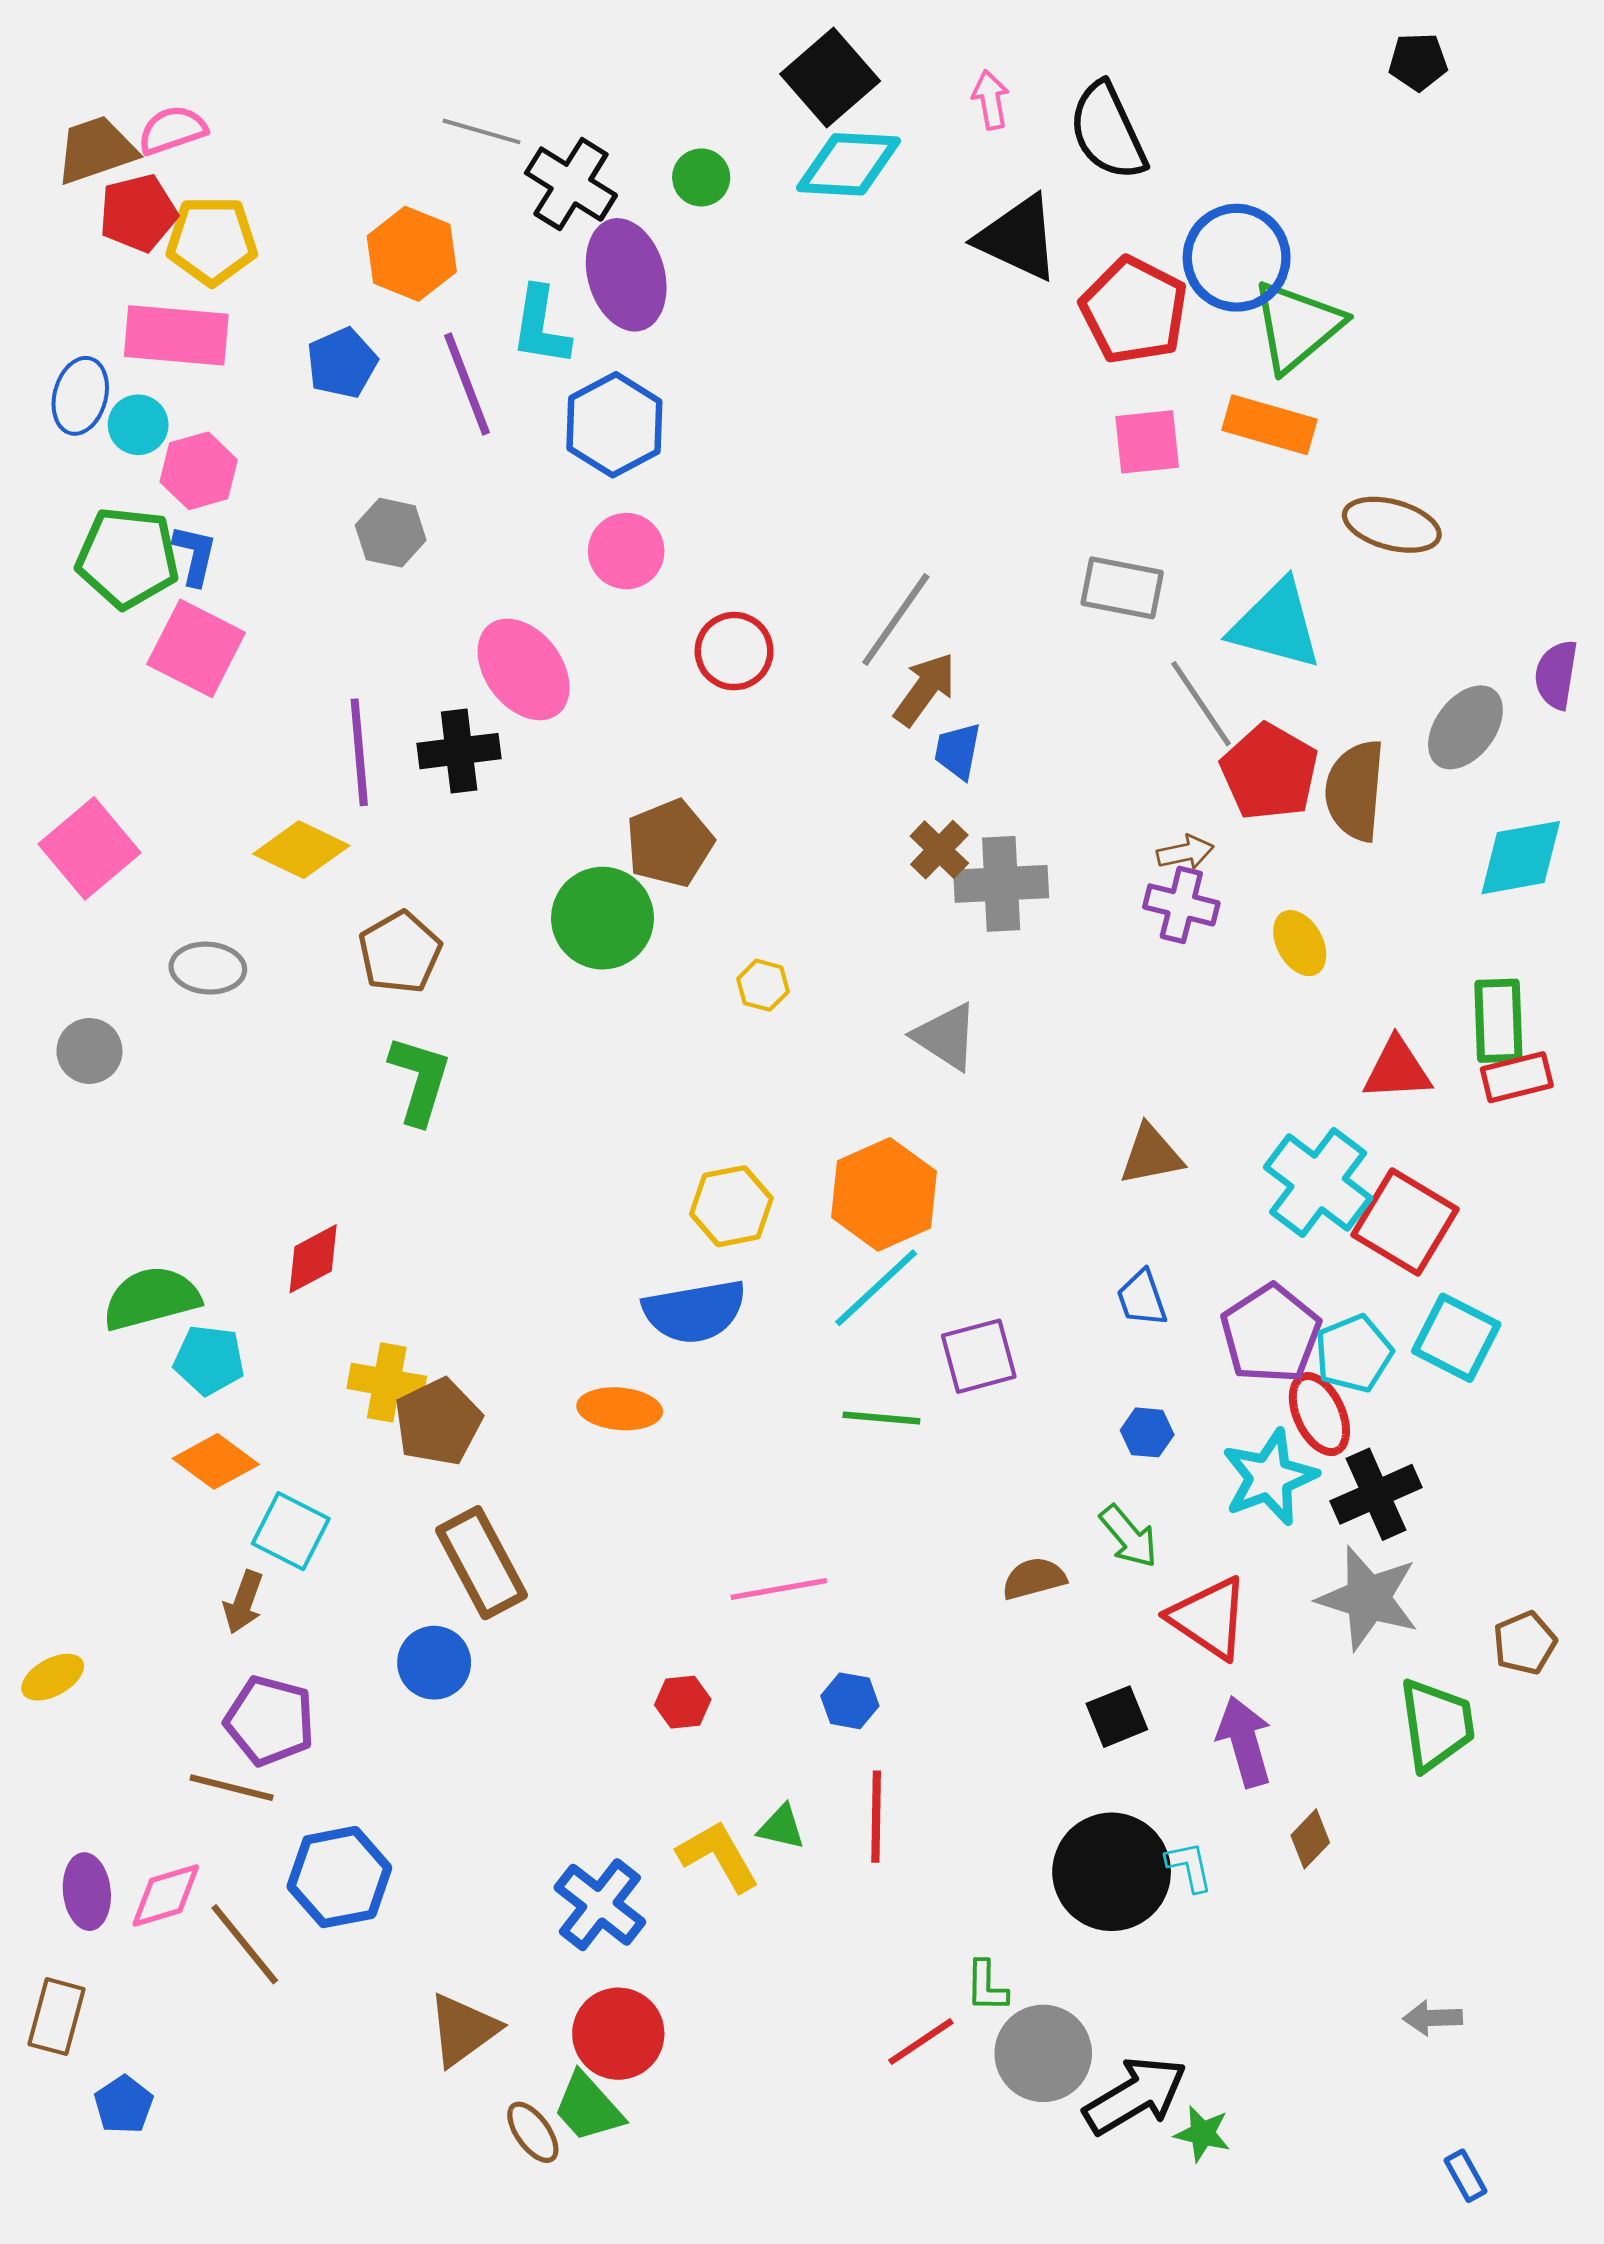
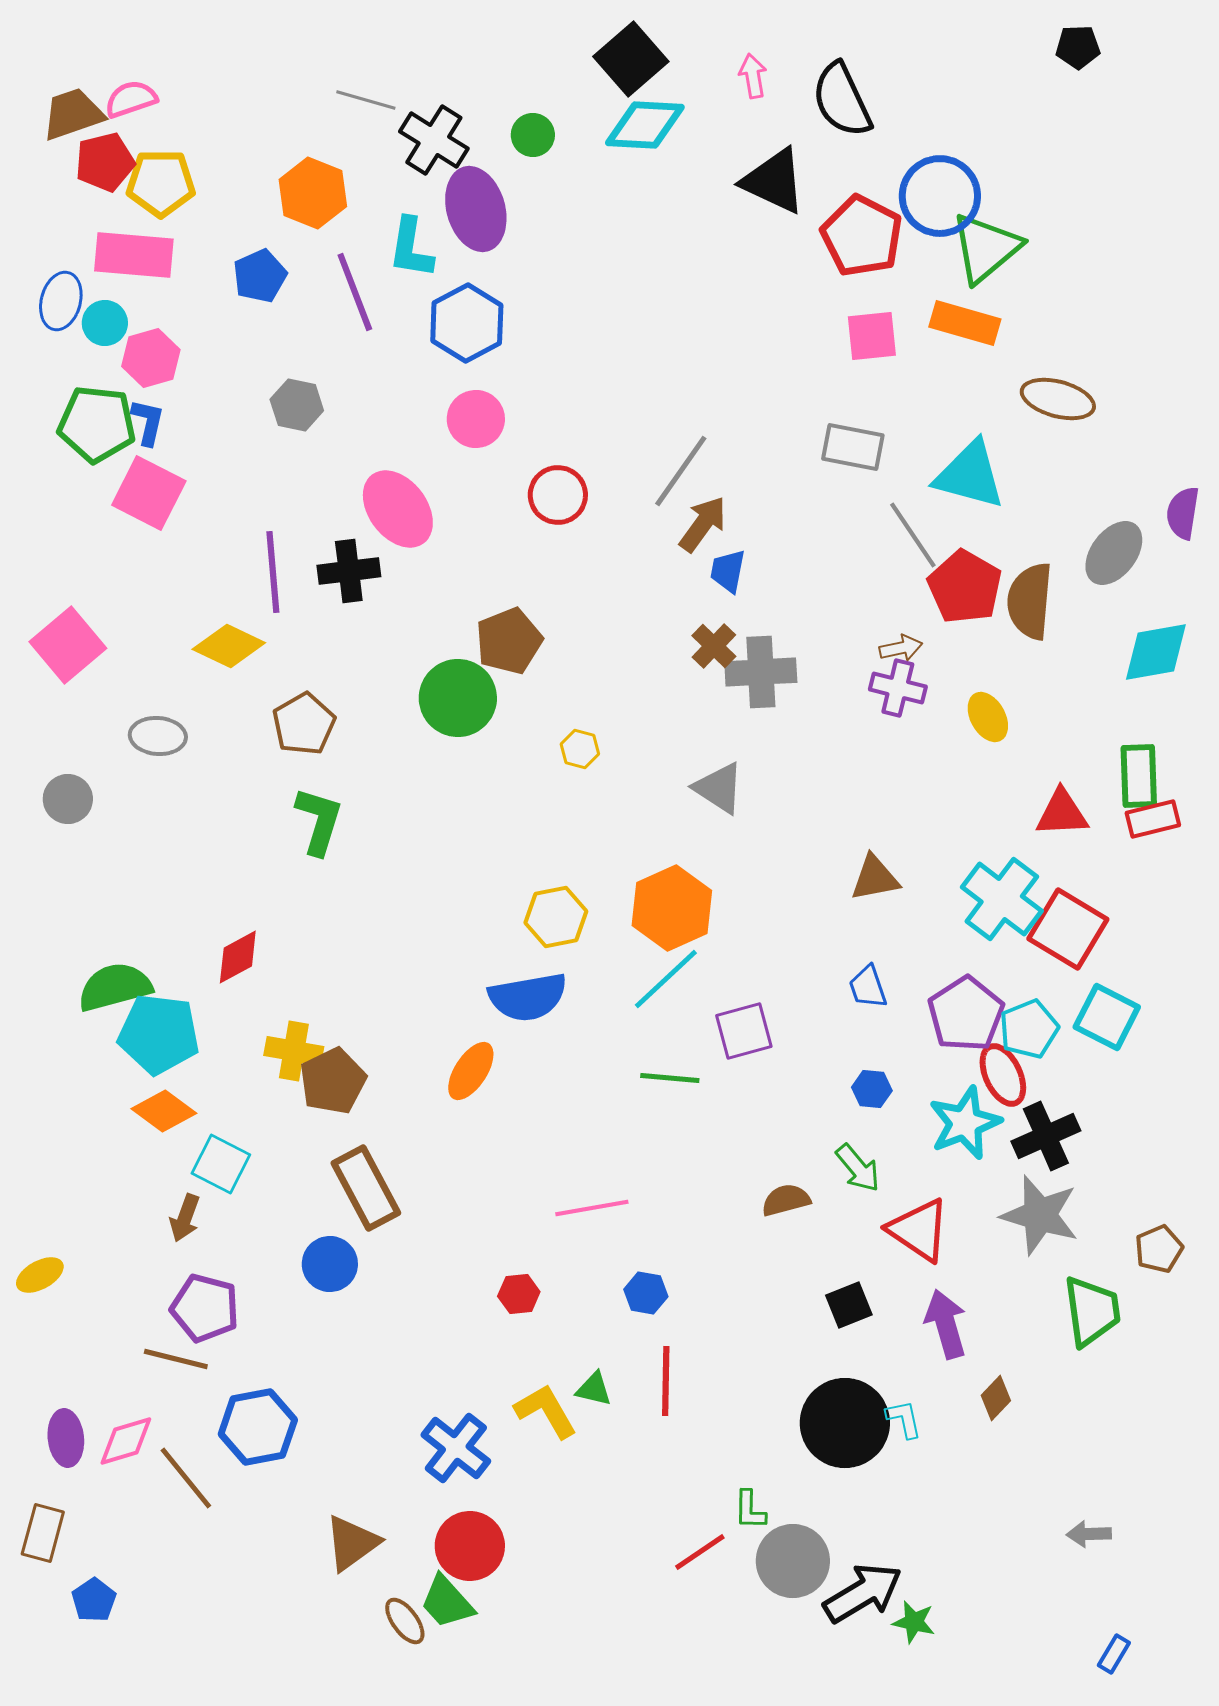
cyan pentagon: (209, 1360) -> (159, 1034), size x1.5
orange ellipse: (620, 1409) -> (471, 1071), turned -62
blue rectangle: (1465, 2176) -> (1114, 1654), turned 60

